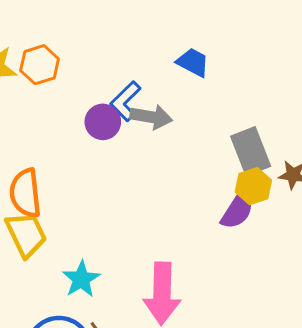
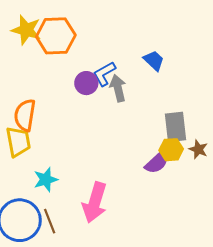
orange hexagon: (40, 65) -> (56, 36), size x1.5
gray arrow: (151, 117) -> (118, 88), turned -128

